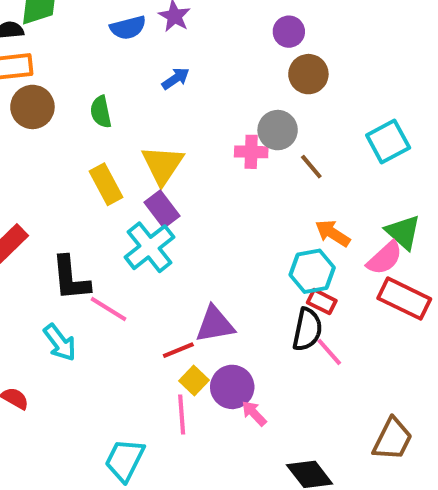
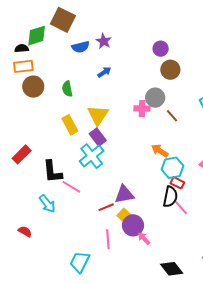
orange arrow: (333, 233) -> (160, 151), moved
yellow square: (194, 380) -> (124, 215), moved

